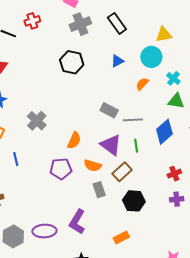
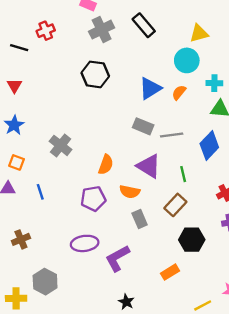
blue triangle: (117, 61) -> (150, 88), moved, size x1.5
cyan cross: (173, 78) -> (214, 83), turned -32
green line: (136, 146) -> (183, 174), moved
brown rectangle: (122, 172) -> (175, 205), moved
black hexagon: (134, 201) -> (192, 240), moved
purple L-shape: (77, 222) -> (117, 258), turned 35
purple ellipse: (44, 231) -> (85, 243), moved

